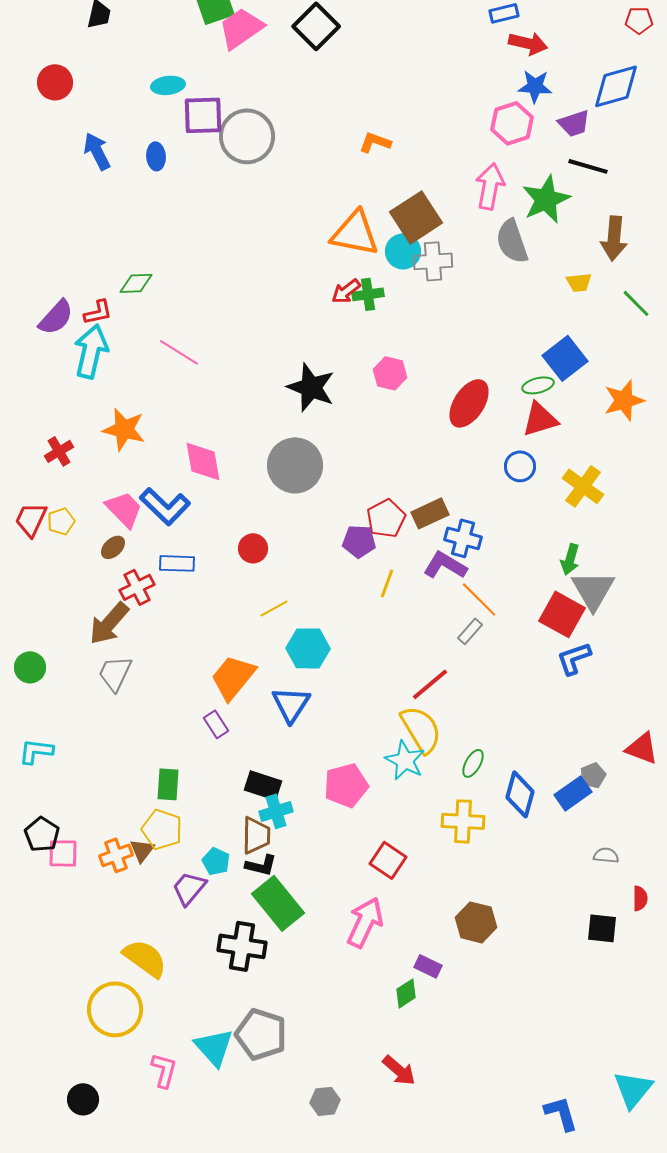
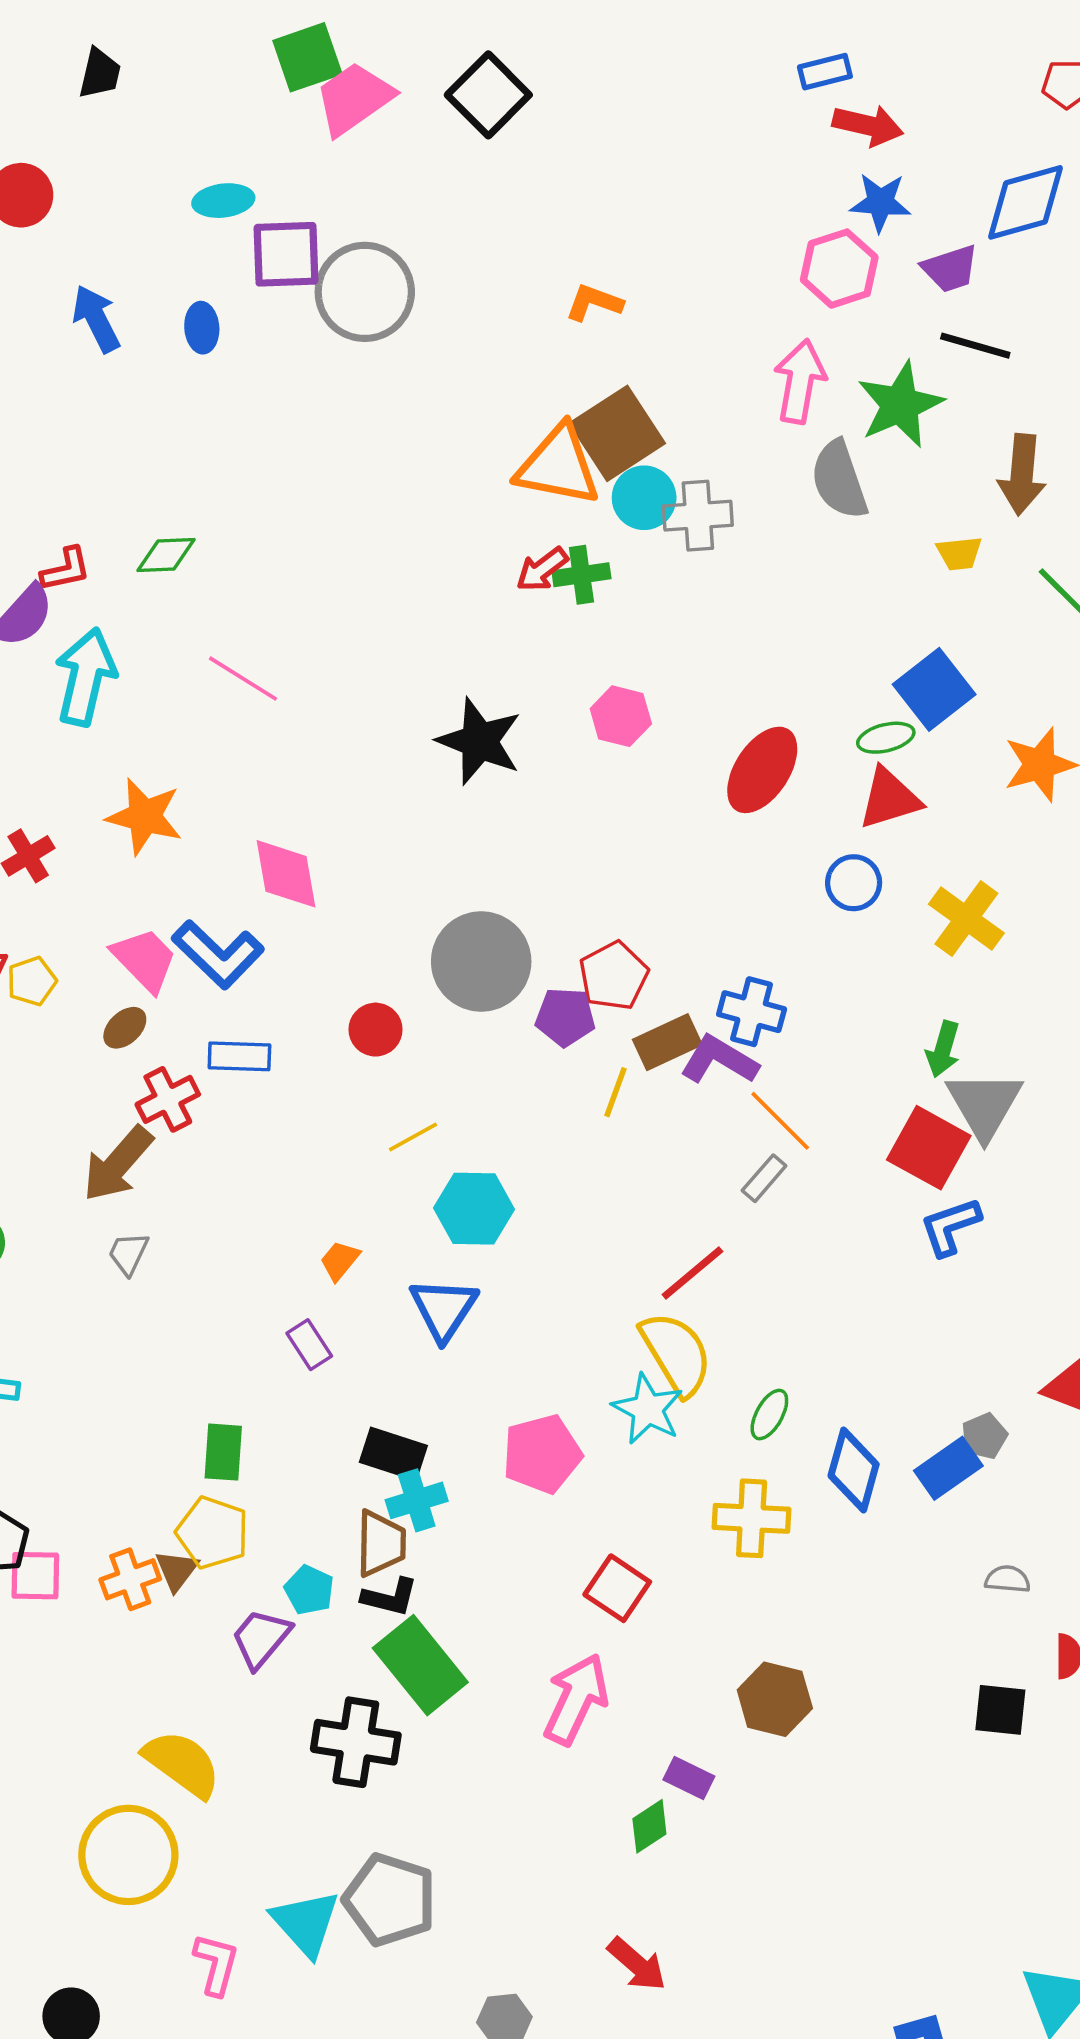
brown square: (416, 217) -> (617, 433), moved
red L-shape: (98, 312) -> (66, 569), moved
gray circle: (295, 465) -> (481, 962), moved
brown rectangle: (430, 513) -> (667, 1042), moved
gray trapezoid: (115, 673) -> (128, 1253), size x0.7
orange trapezoid: (233, 677) -> (340, 1261), size x0.5

